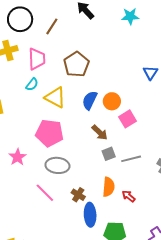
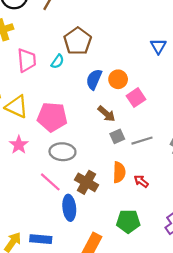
pink trapezoid: (37, 59) -> (27, 60), moved
cyan semicircle: (32, 84) -> (57, 61), moved
yellow triangle: (55, 97) -> (17, 107), moved
brown cross: (78, 195) -> (87, 182), size x1.5
blue ellipse: (90, 215) -> (69, 208), moved

